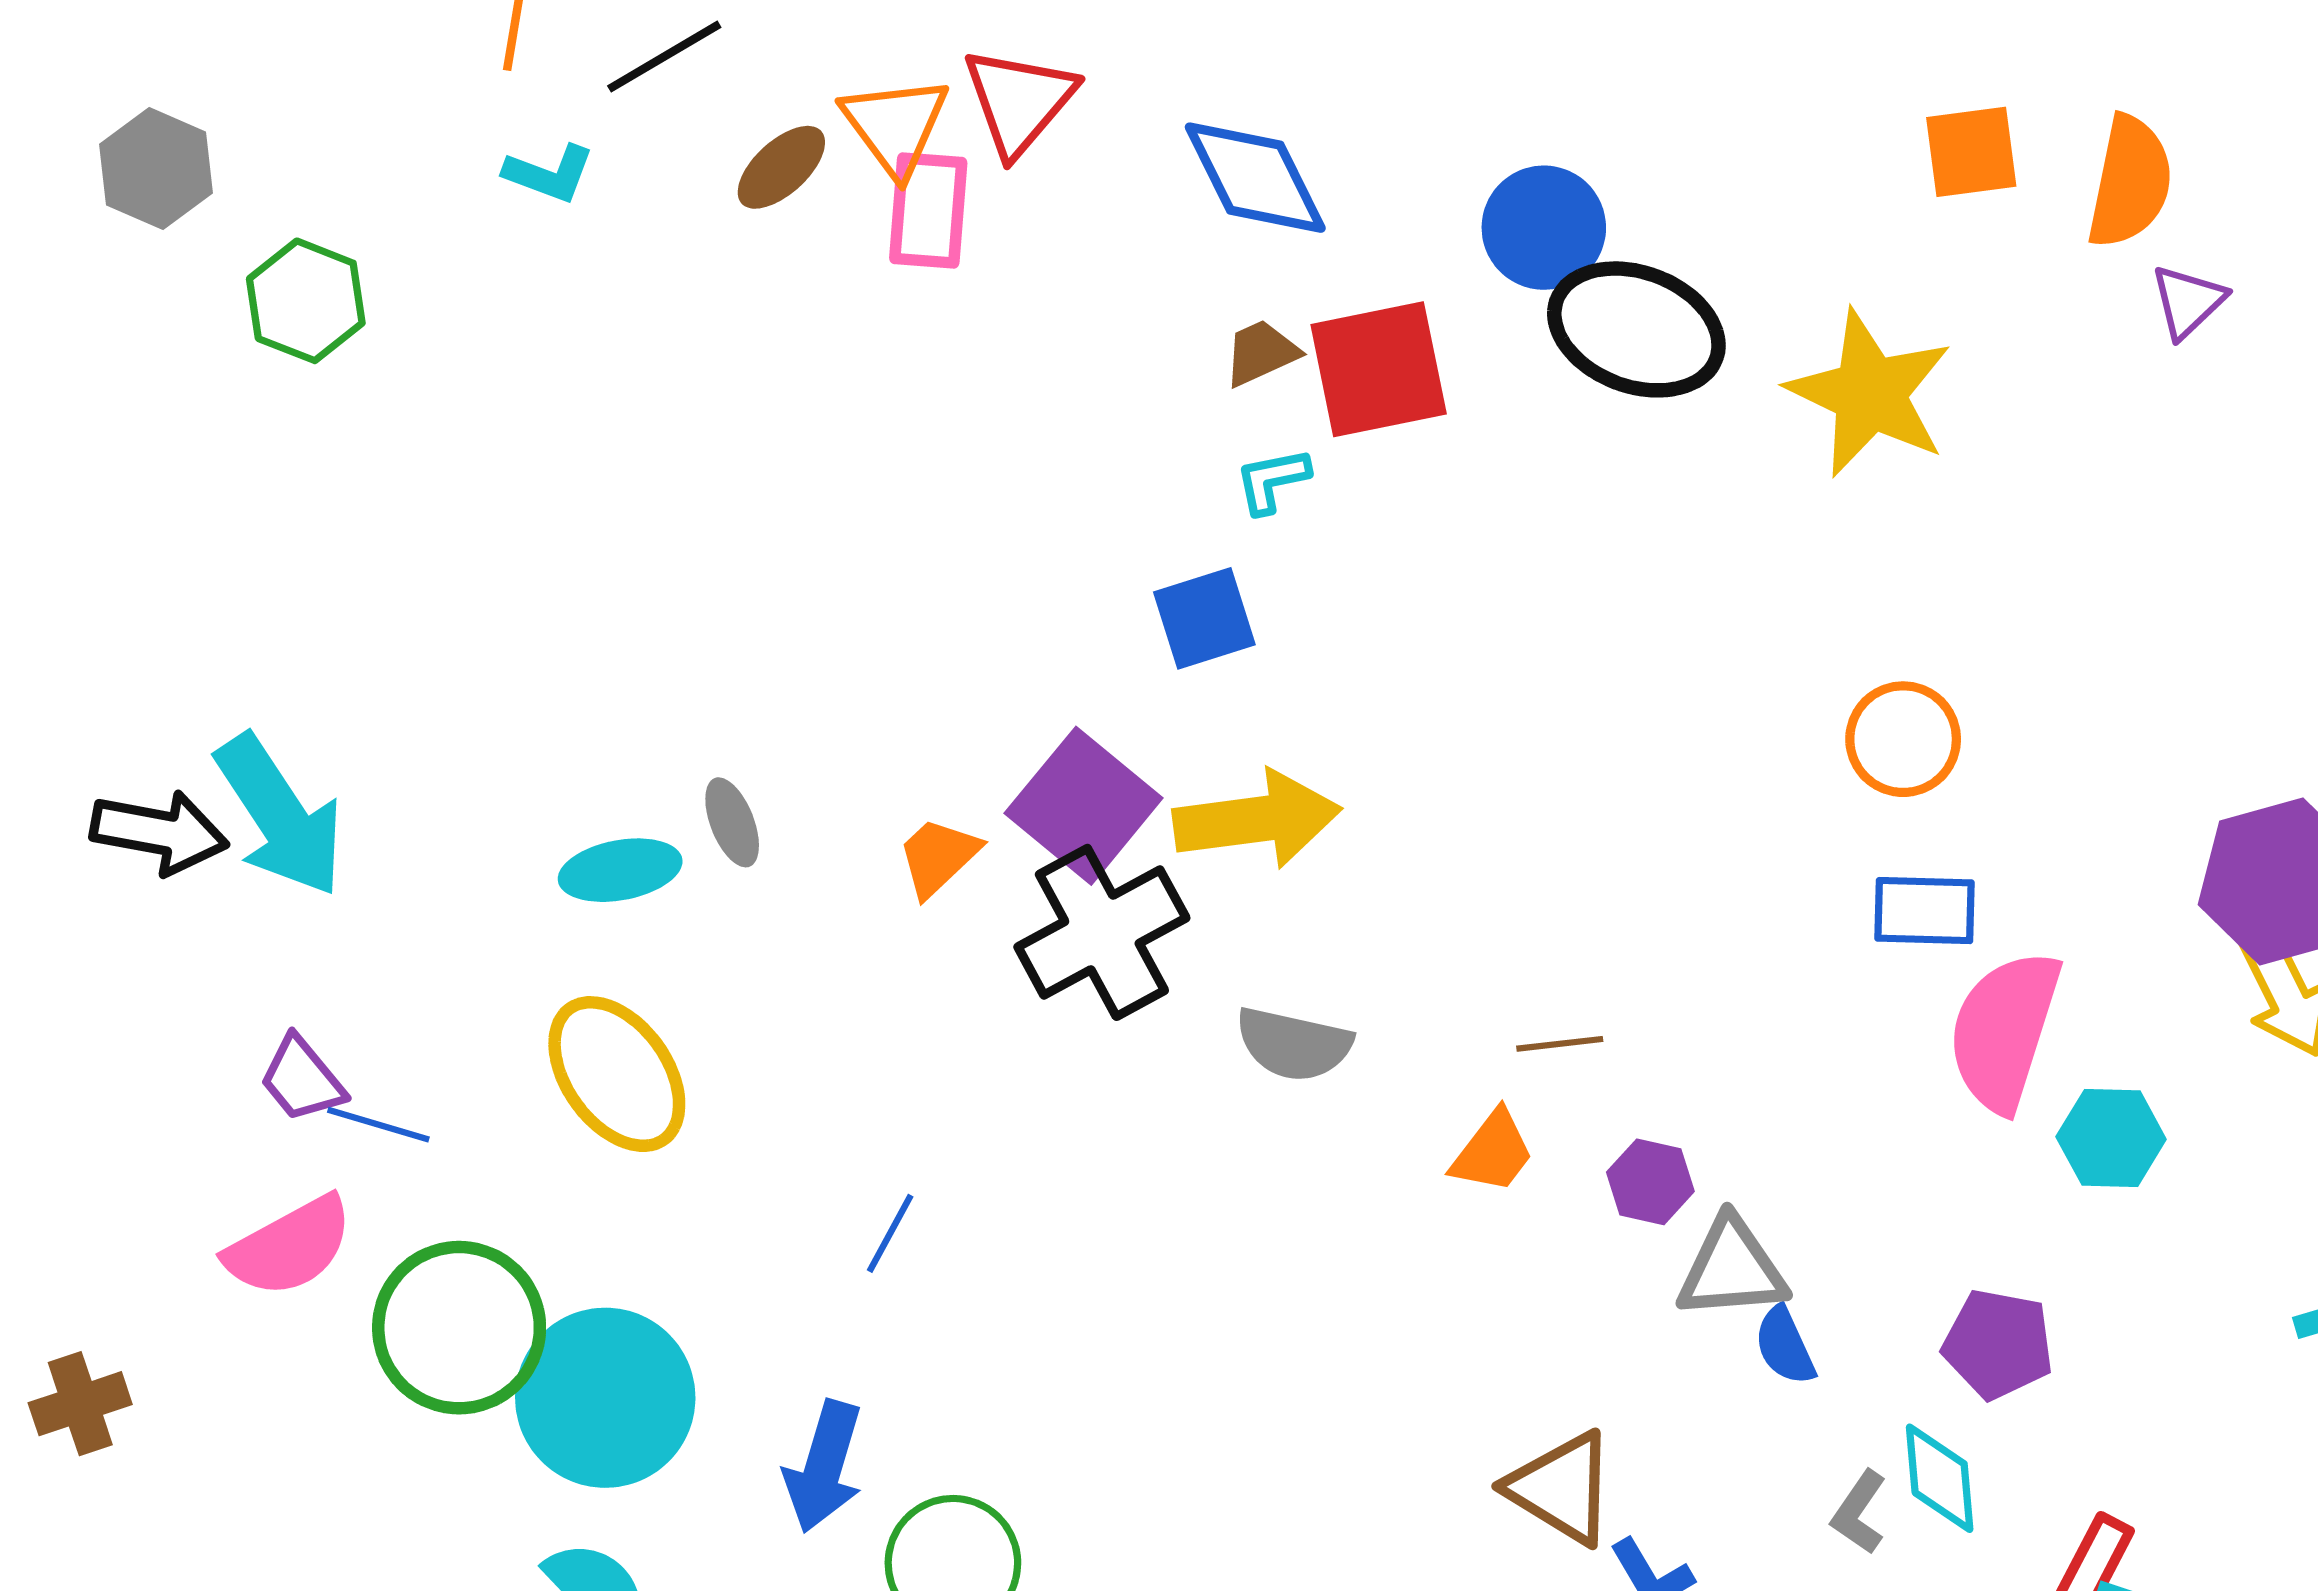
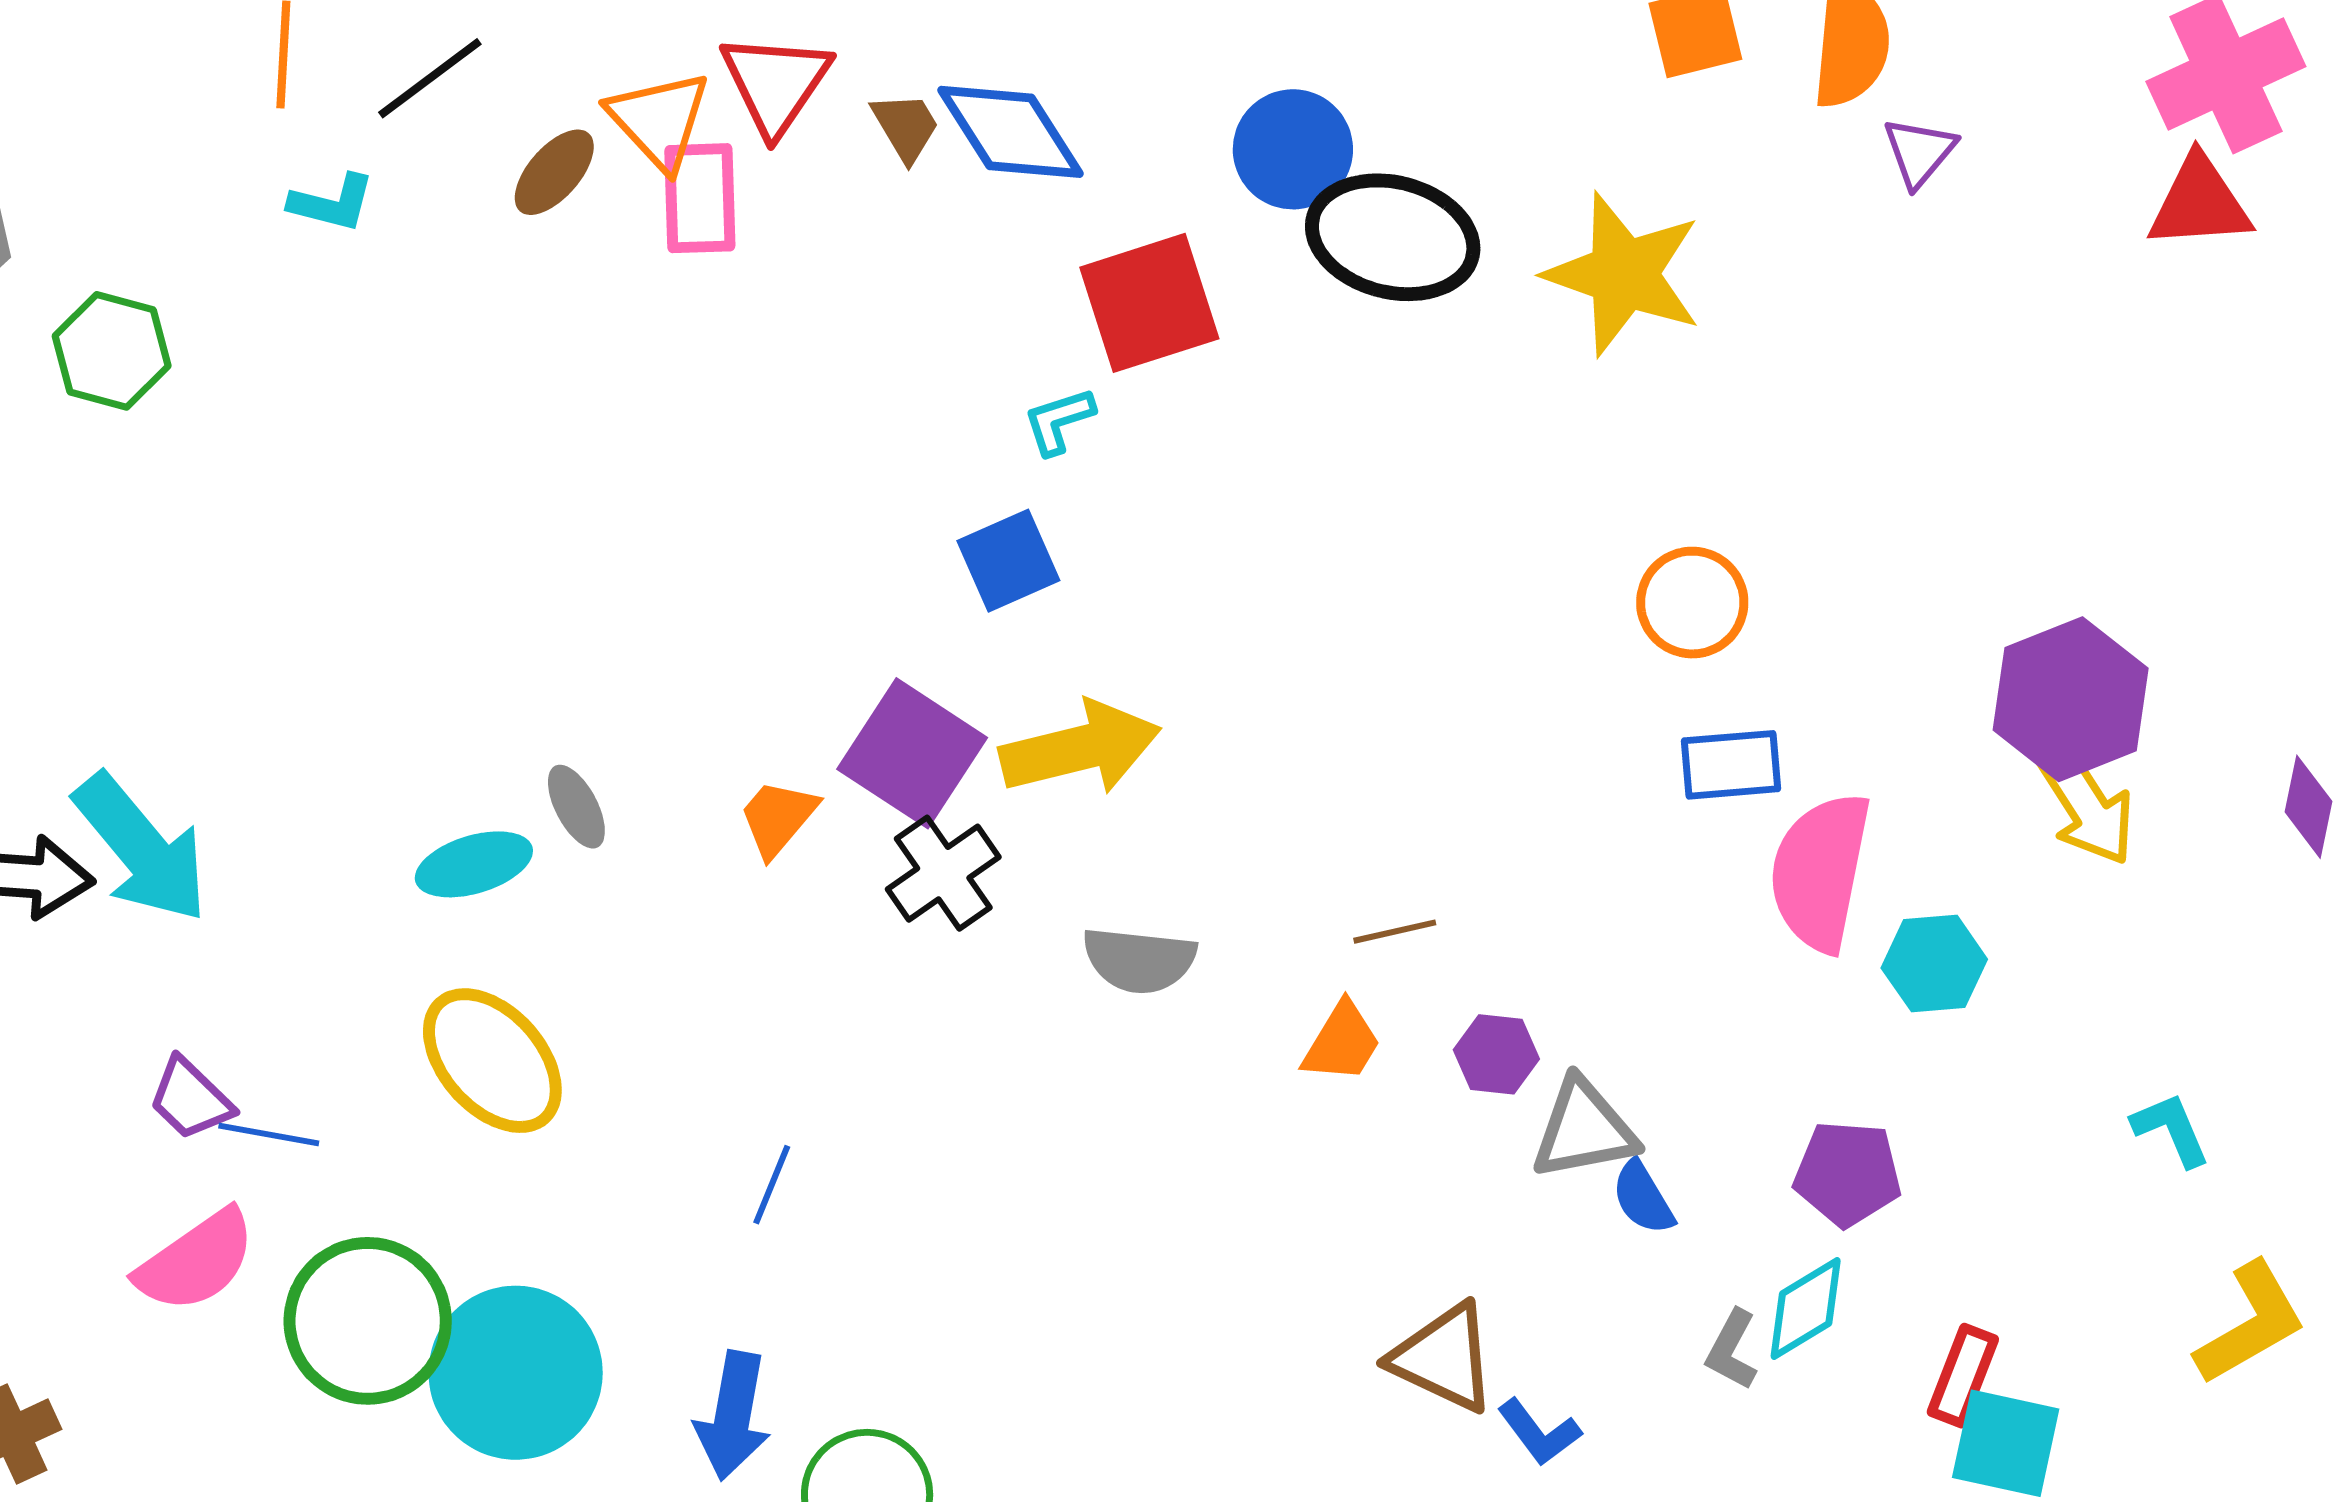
brown trapezoid: (1261, 353) -> (906, 127), moved, turned 90
black cross: (1102, 932) -> (943, 873), size x0.7
cyan diamond: (1940, 1478) -> (1806, 1308), turned 70

